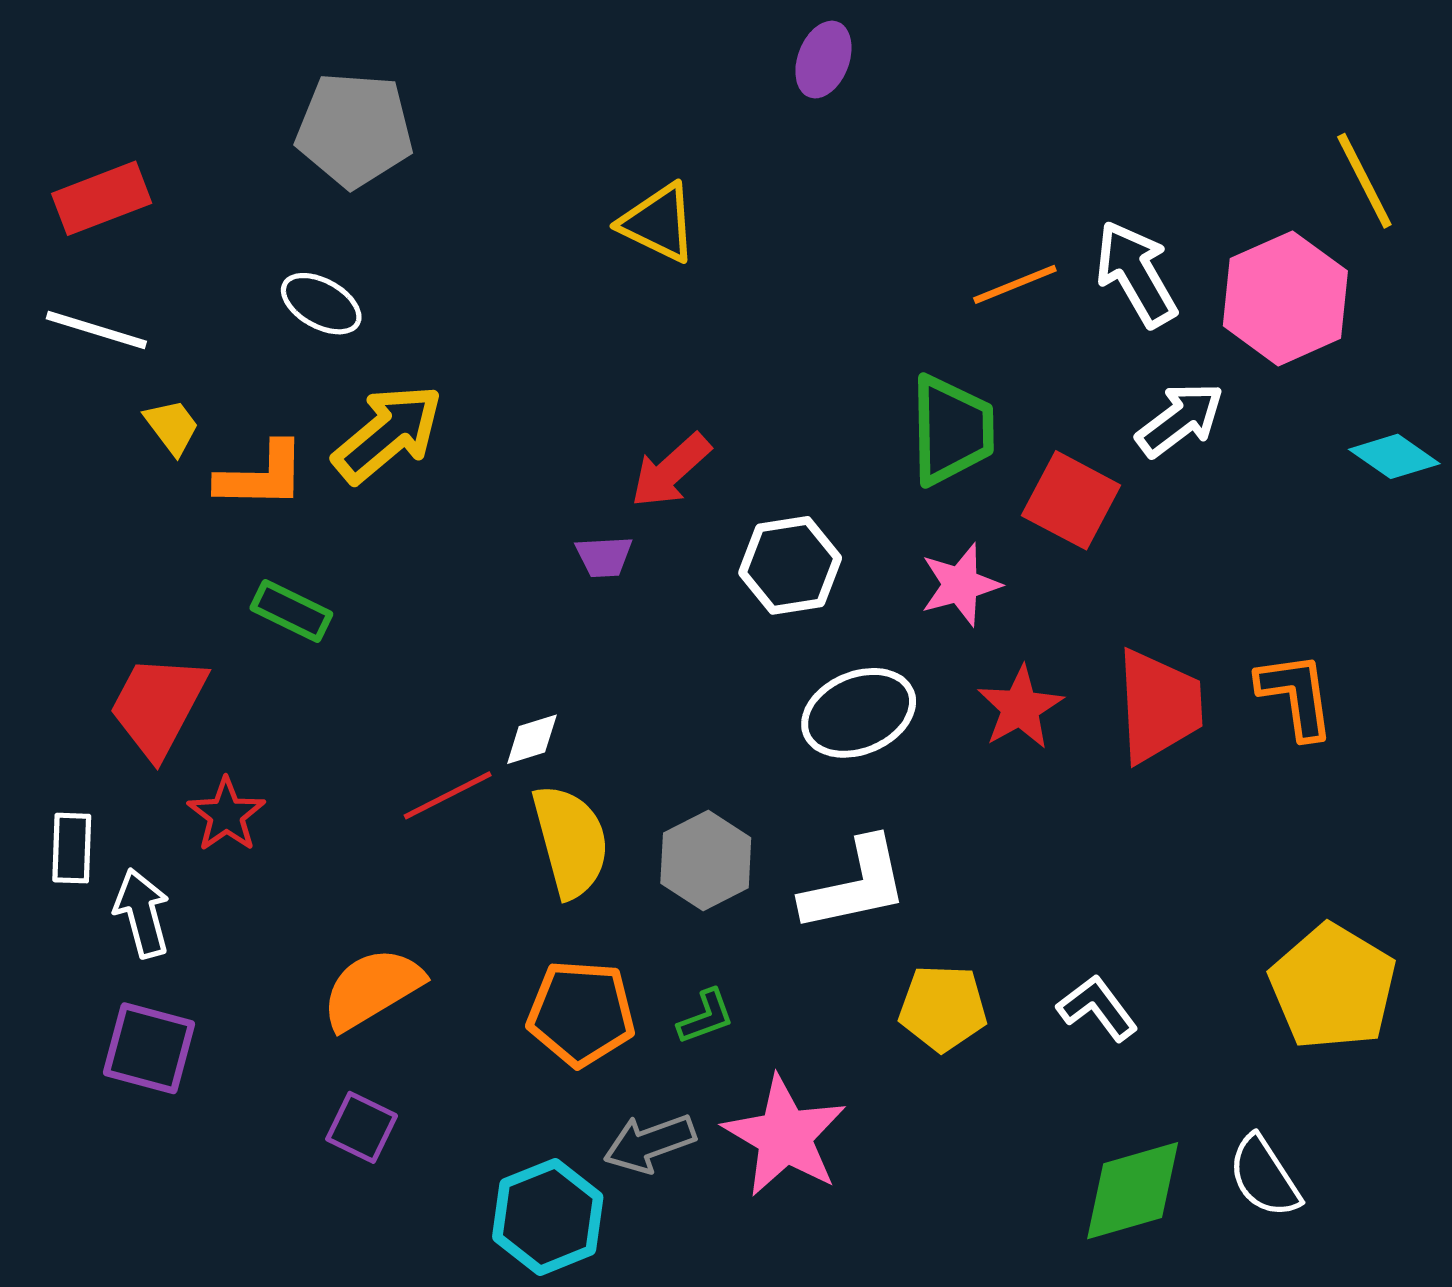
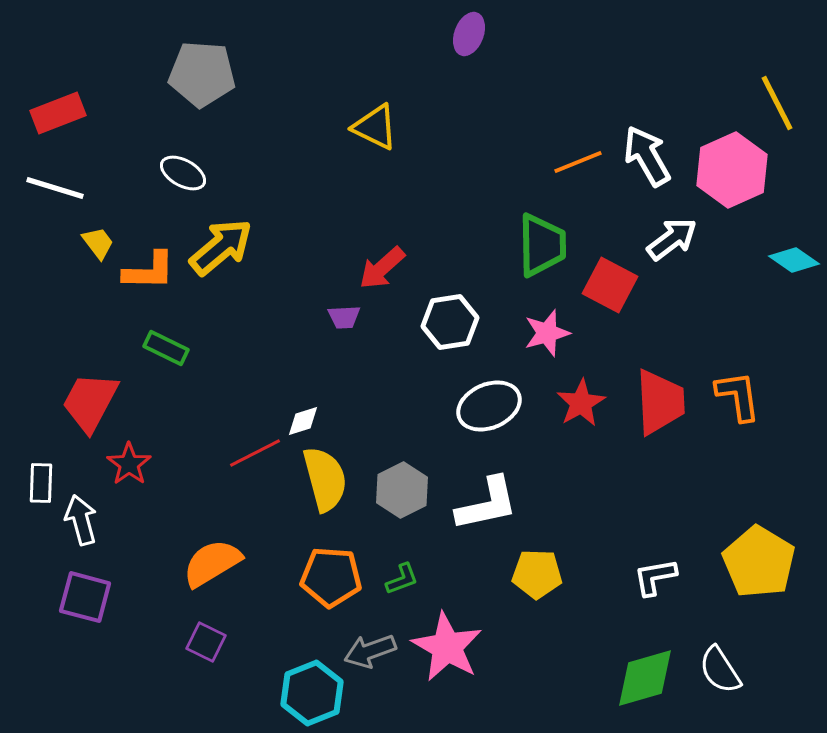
white L-shape: (1097, 1008) -> (655, 577), moved, turned -63

